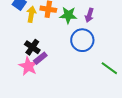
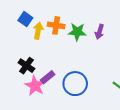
blue circle: (82, 40) -> (75, 84), moved
black cross: (32, 47) -> (26, 66), moved

